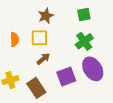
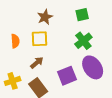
brown arrow: (43, 59) -> (37, 63), moved

